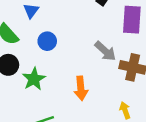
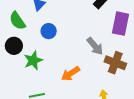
orange arrow: (81, 88) -> (70, 74), turned 54

